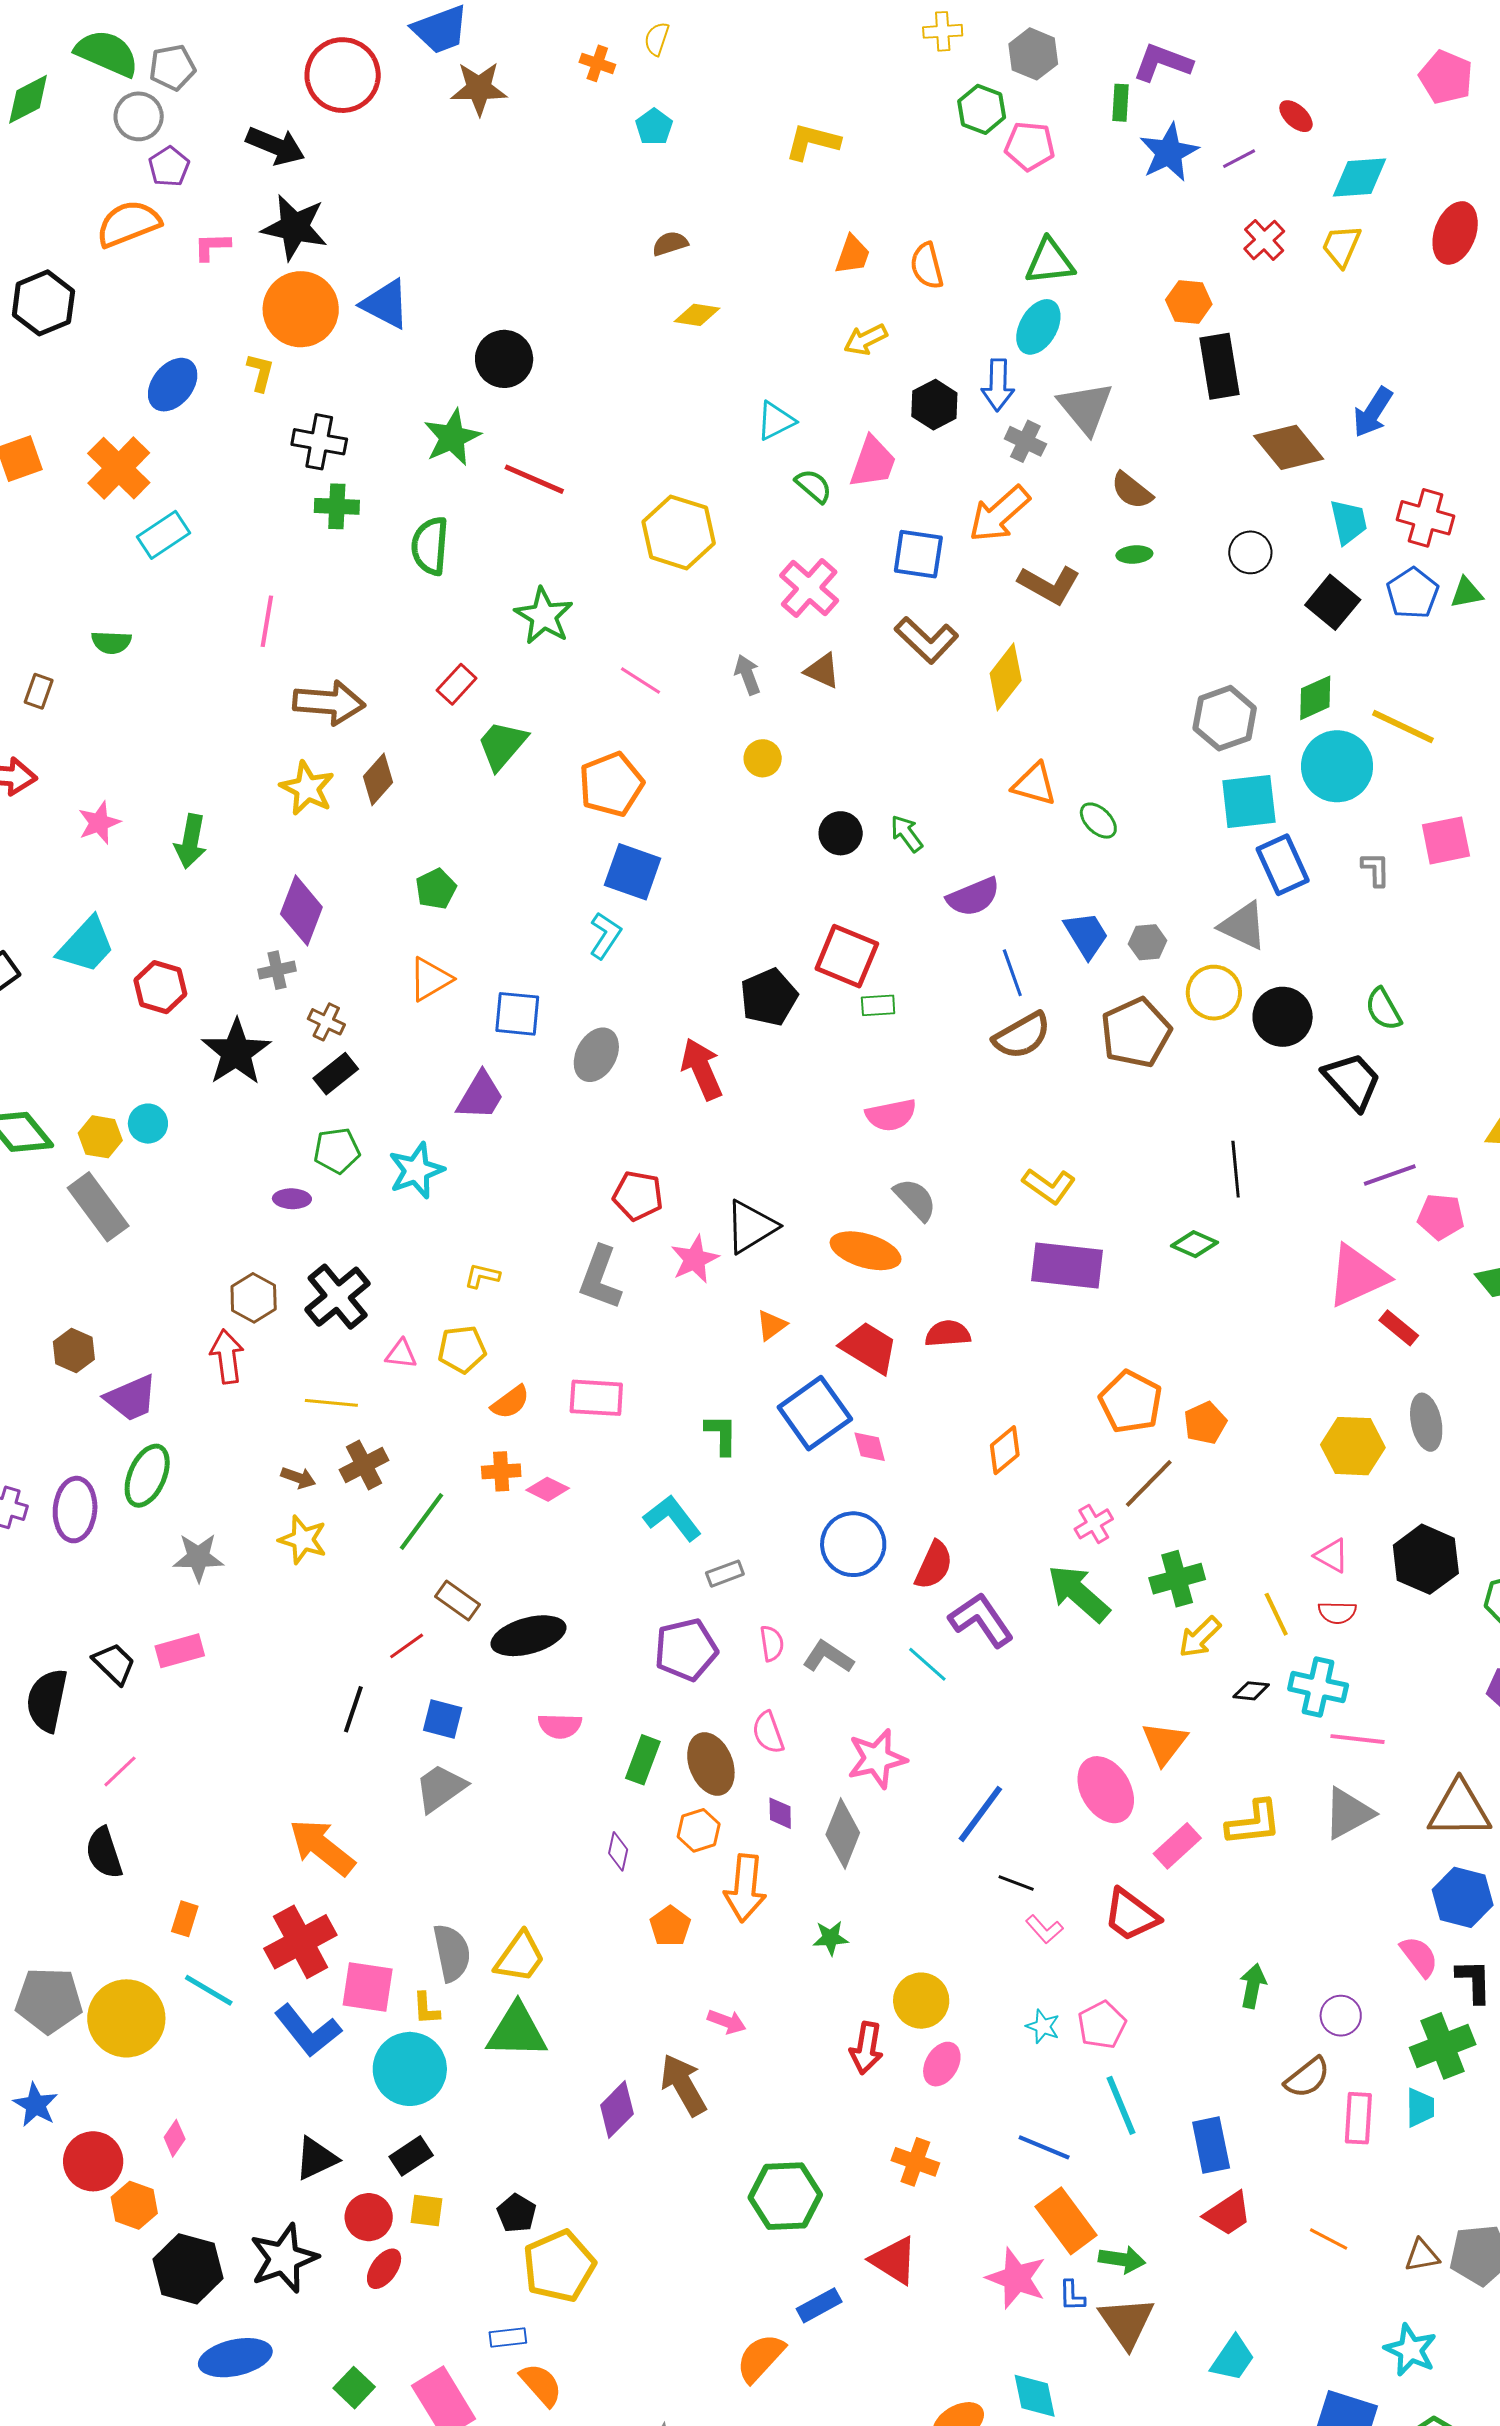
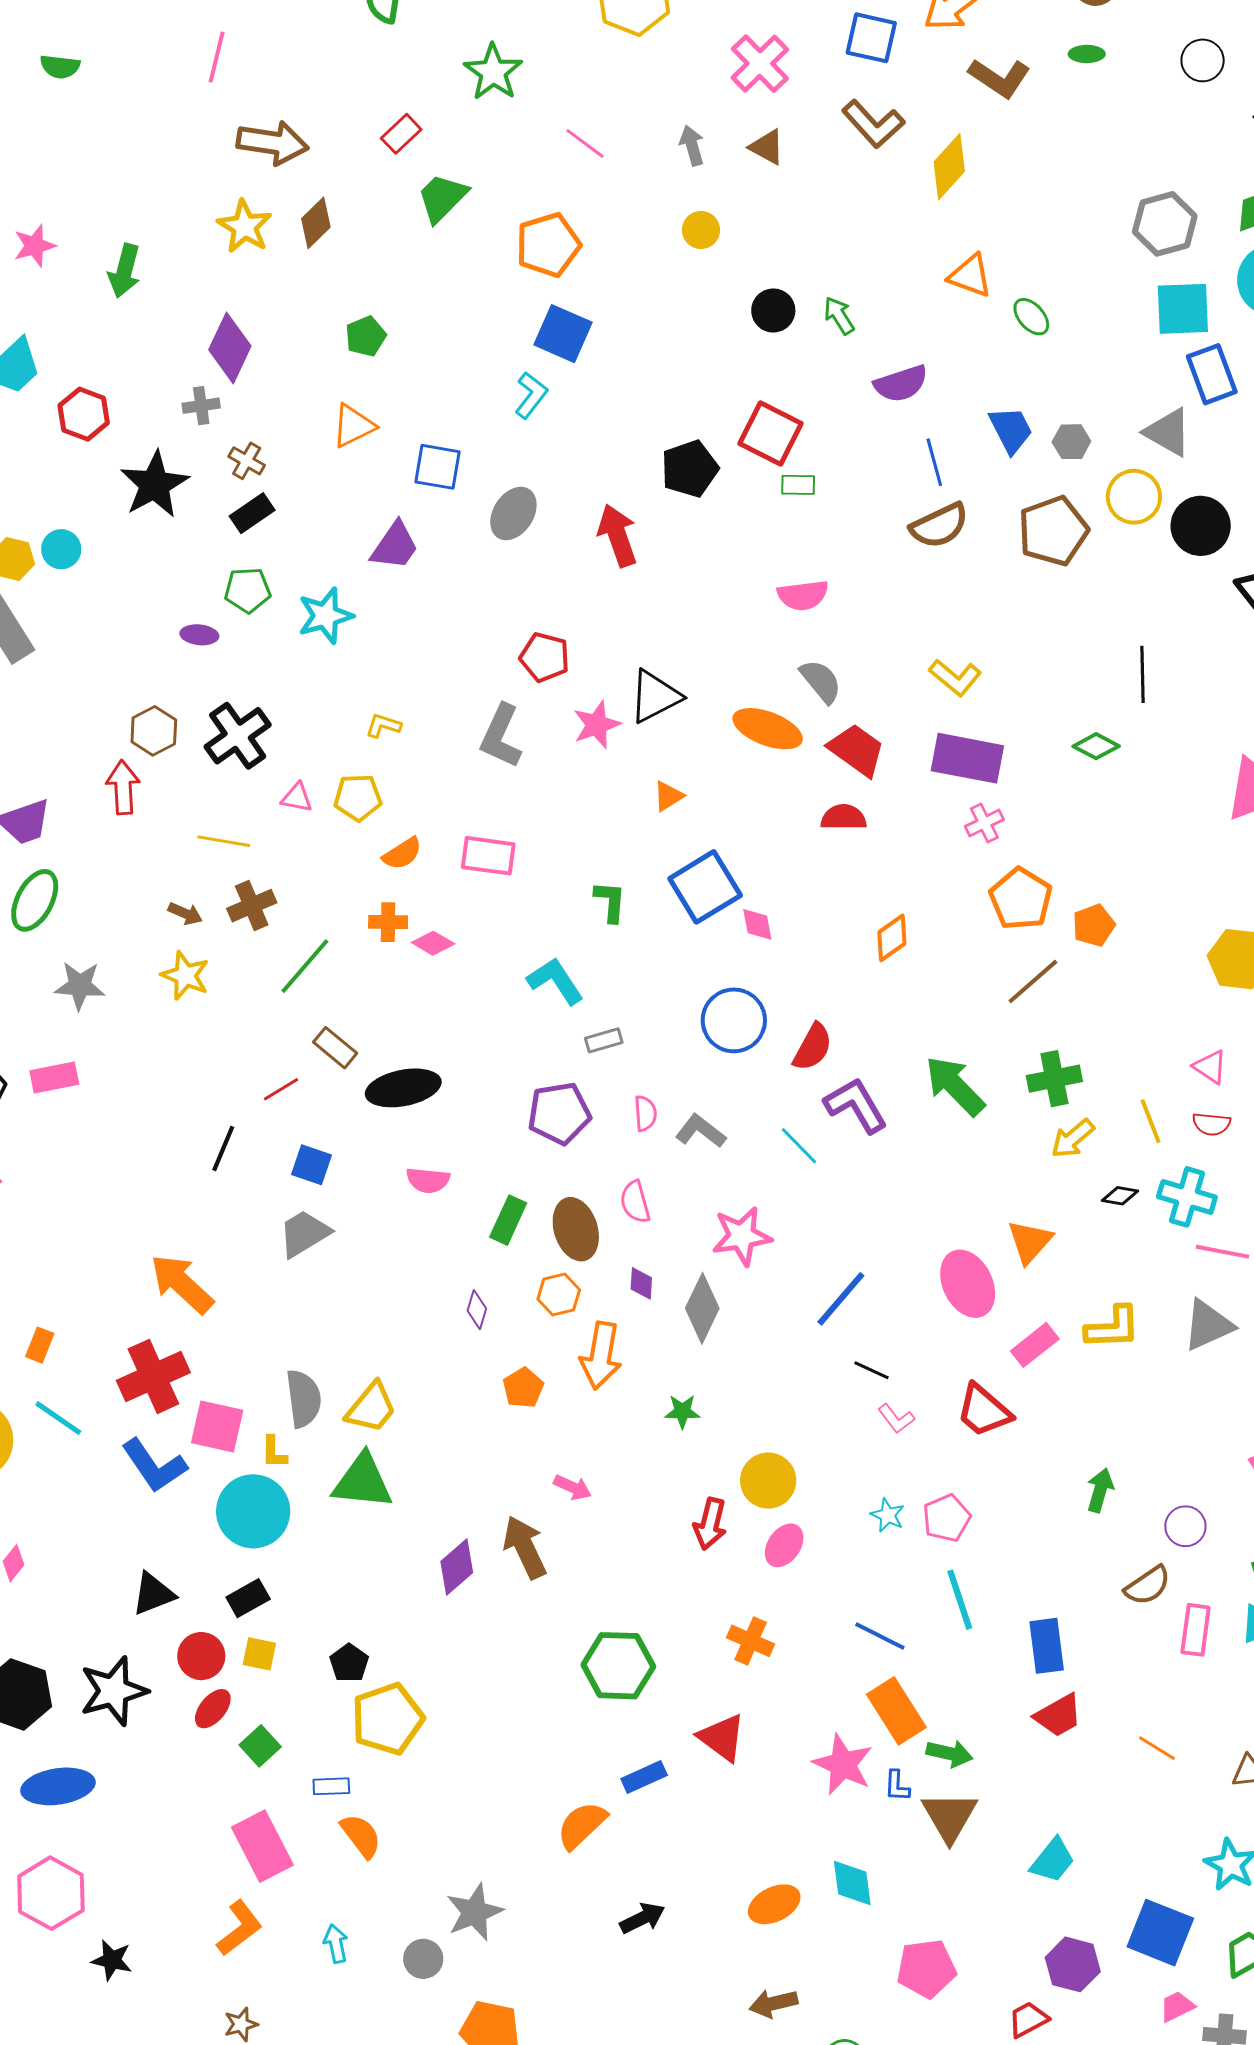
red trapezoid: (869, 1348) -> (857, 750), moved
pink cross: (1094, 1524) -> (984, 823), moved
green square: (354, 2388) -> (260, 1746), moved

